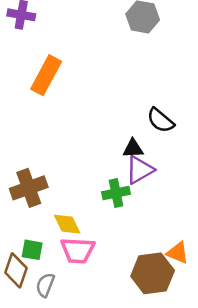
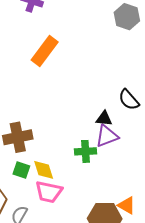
green square: (32, 250) -> (21, 170), moved

